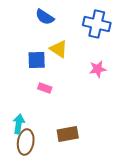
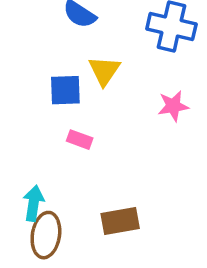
yellow triangle: (59, 49) -> (104, 71), turned 30

